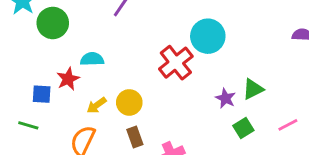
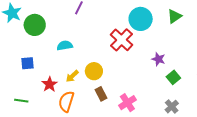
red star: (68, 79) -> (50, 84), moved
green triangle: (253, 89) -> (174, 16), moved
blue square: (42, 94) -> (27, 63), moved
green line: (28, 125) -> (21, 101), moved

